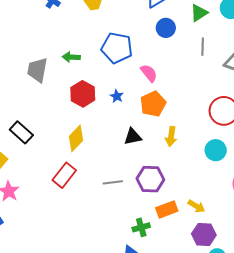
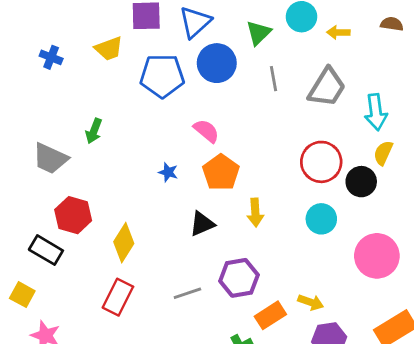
blue circle: (166, 28) -> (217, 63), size x1.4
blue pentagon: (117, 48) -> (162, 76), moved
green arrow: (71, 57) -> (94, 131), turned -60
gray trapezoid: (37, 70) -> (50, 159), turned -64
red hexagon: (83, 94) -> (73, 215), moved

